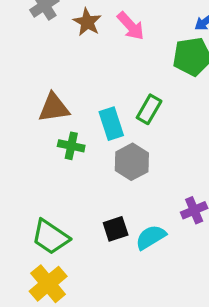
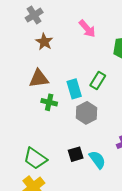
brown star: (87, 22) -> (44, 42), moved
cyan semicircle: (151, 237) -> (97, 160), turned 84

